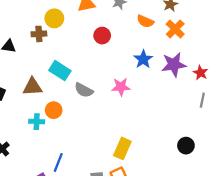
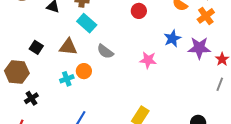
cyan rectangle: (60, 71) -> (87, 23), moved
gray semicircle: (84, 90) -> (105, 51), moved
cyan cross: (37, 122) -> (67, 79), turned -32

